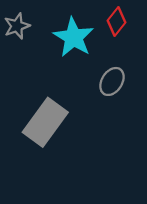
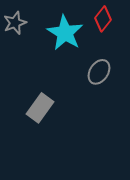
gray rectangle: (45, 122) -> (40, 108), size x0.7

